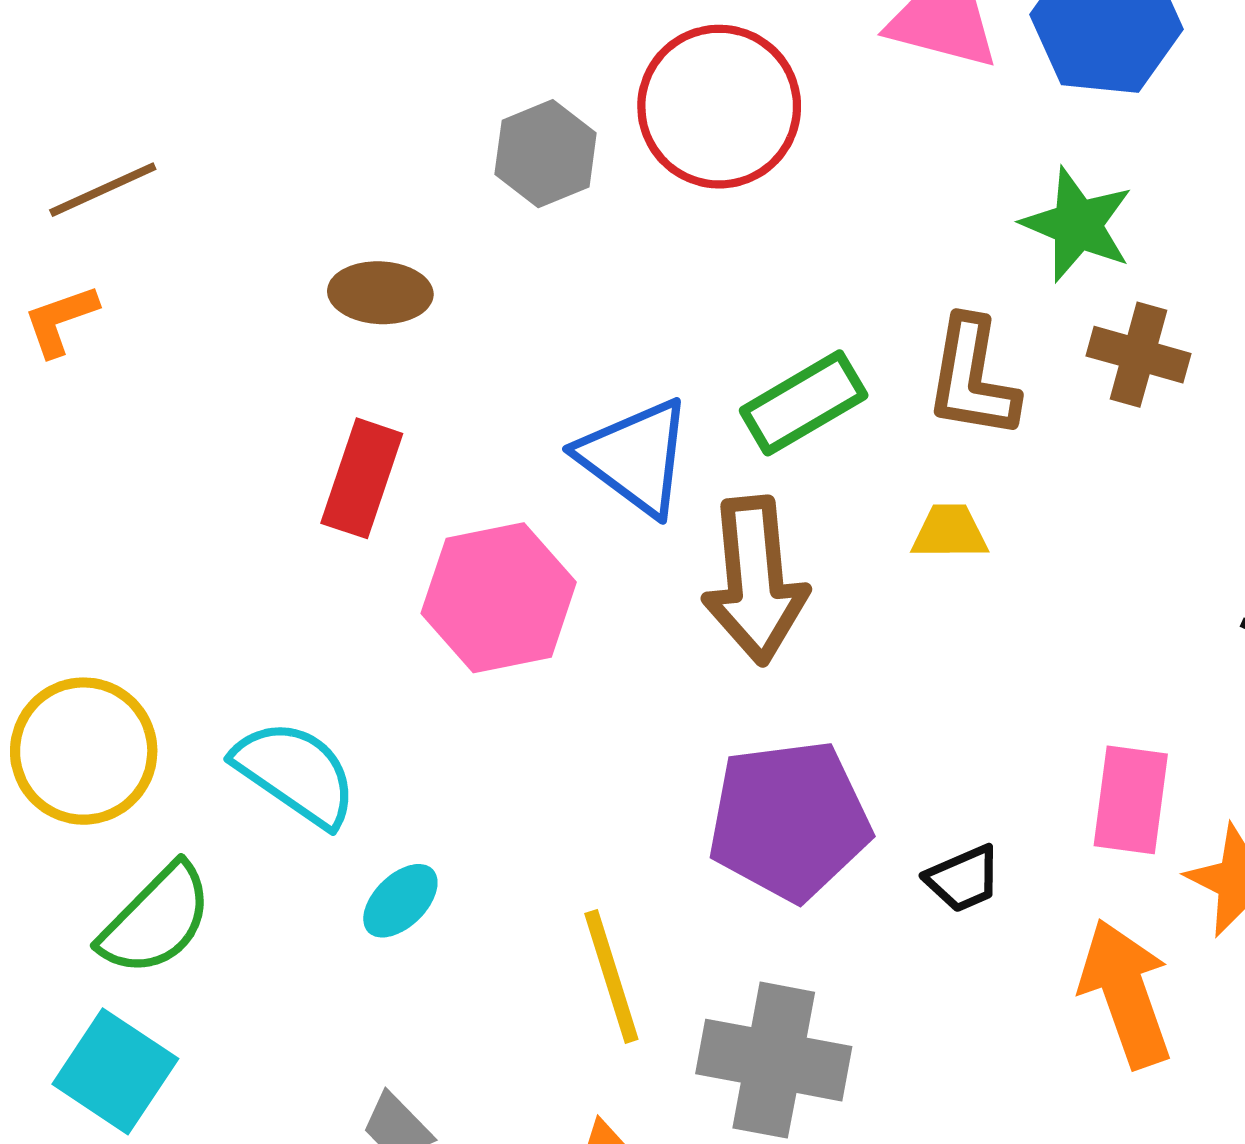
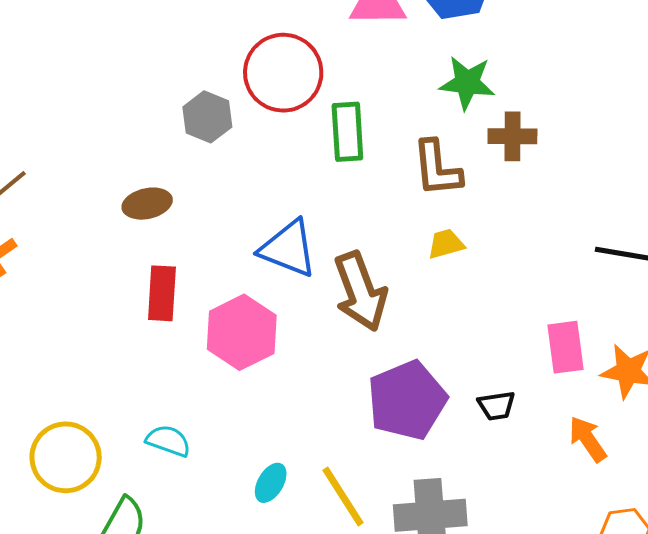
green rectangle: (804, 403) -> (347, 132), moved, turned -48
cyan semicircle: (296, 773) -> (168, 441), size x0.7
black trapezoid: (963, 879) -> (496, 406), turned 30
cyan ellipse: (400, 901) -> (271, 483), moved
orange arrow: (1126, 993) -> (588, 439), size x0.7

